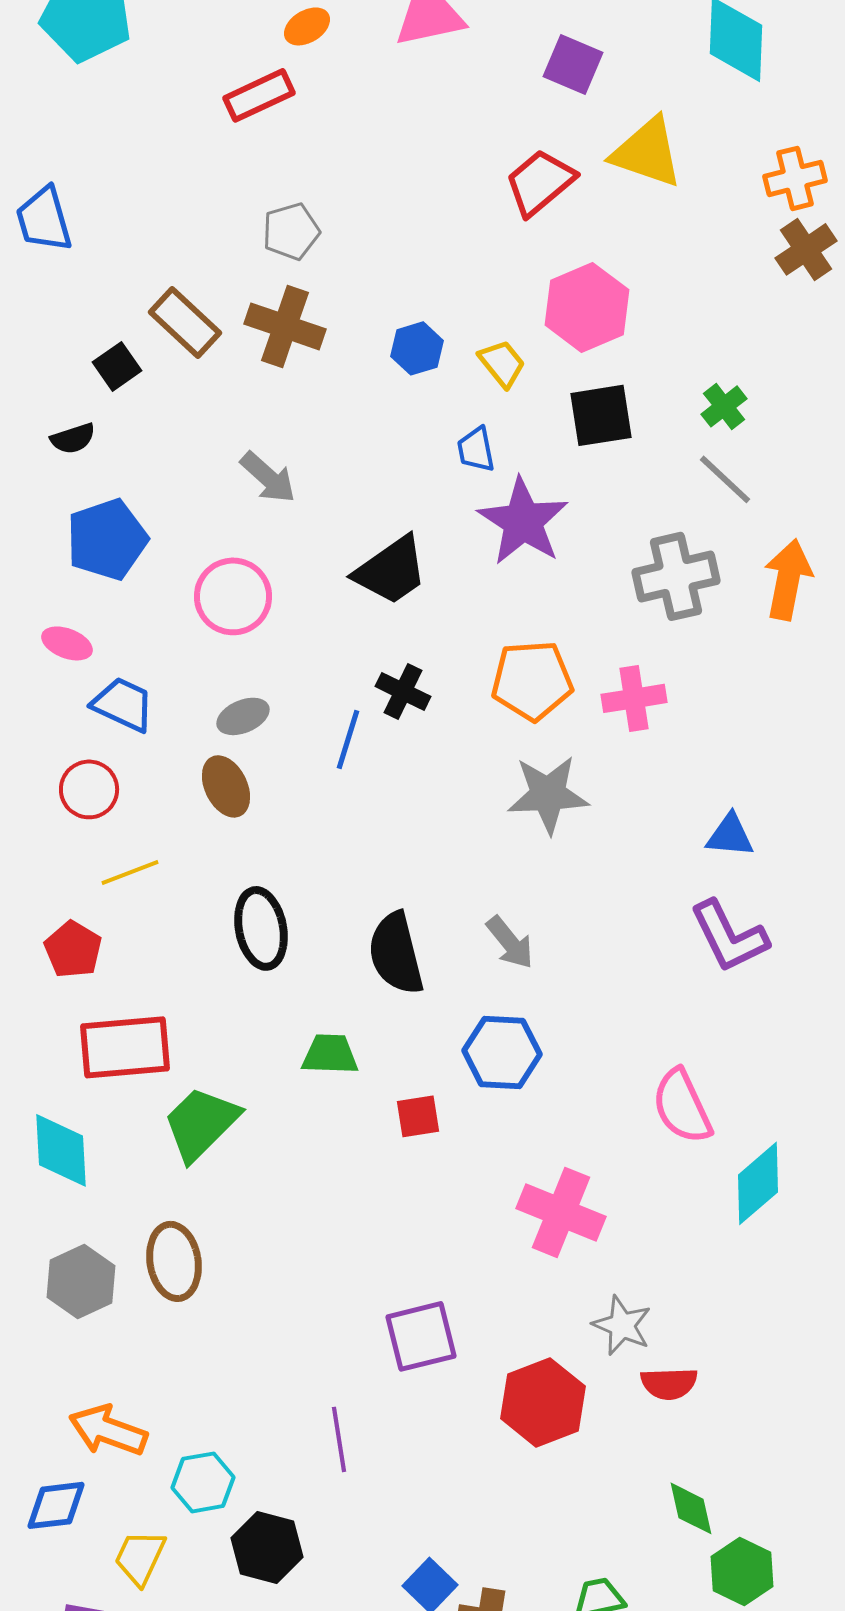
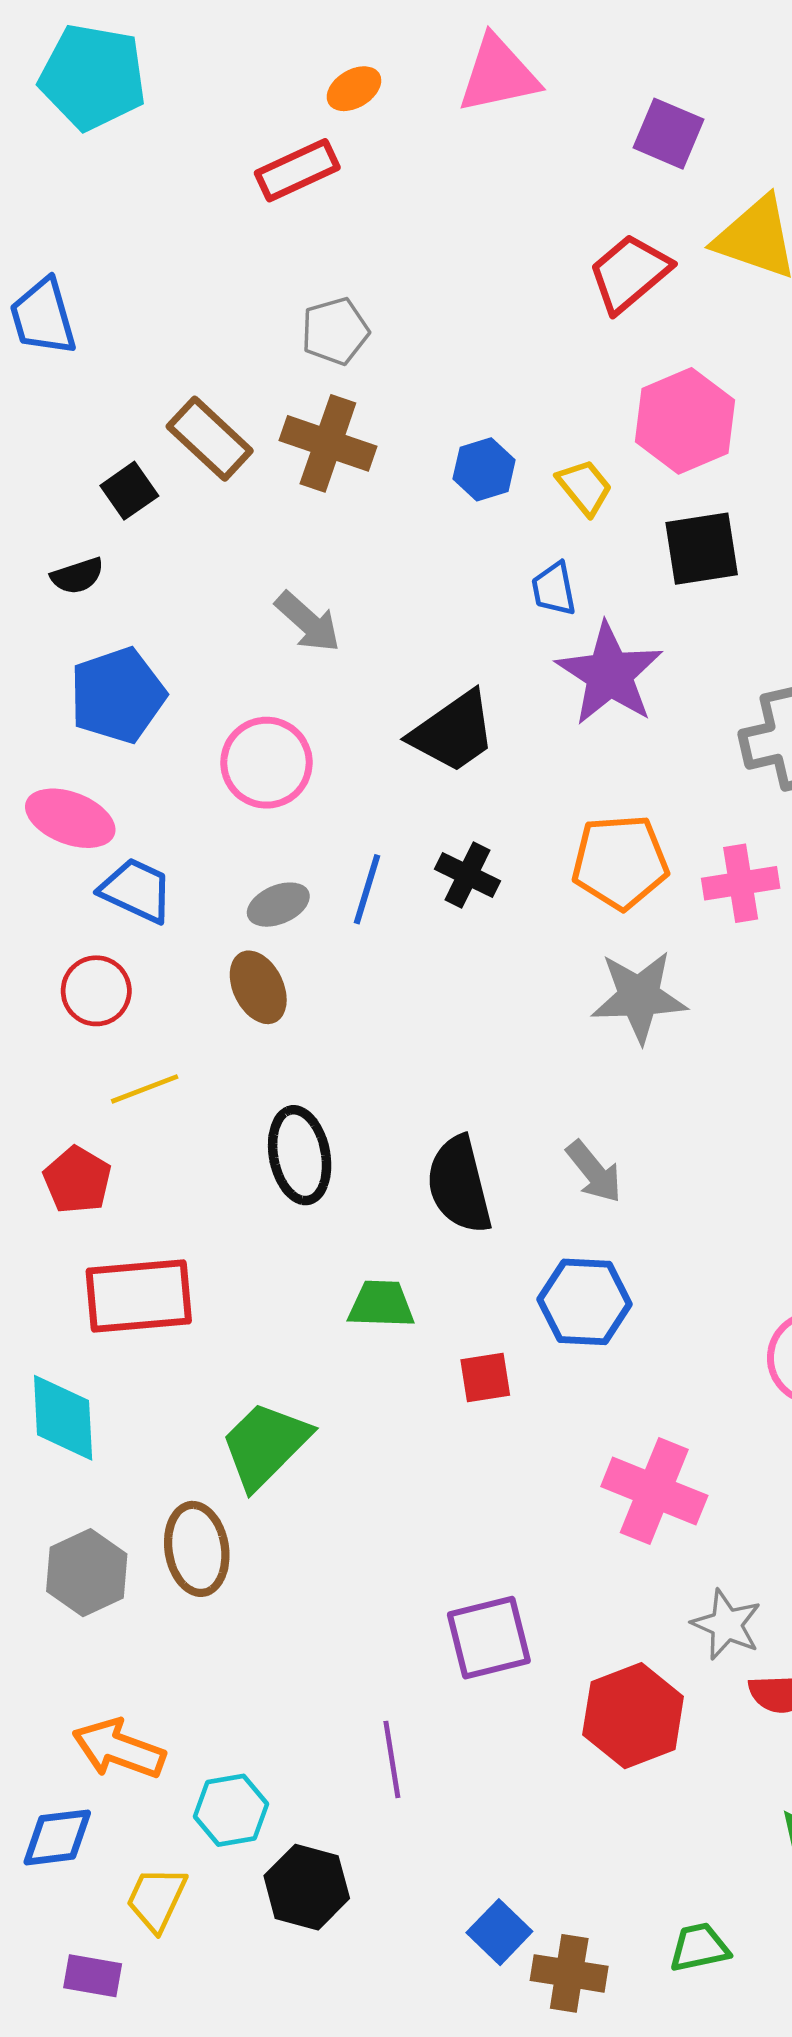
pink ellipse: (67, 643) -> (70, 818), size x1.5
blue line: (348, 739) -> (367, 889), moved
green trapezoid: (201, 1123) -> (265, 1445), moved

